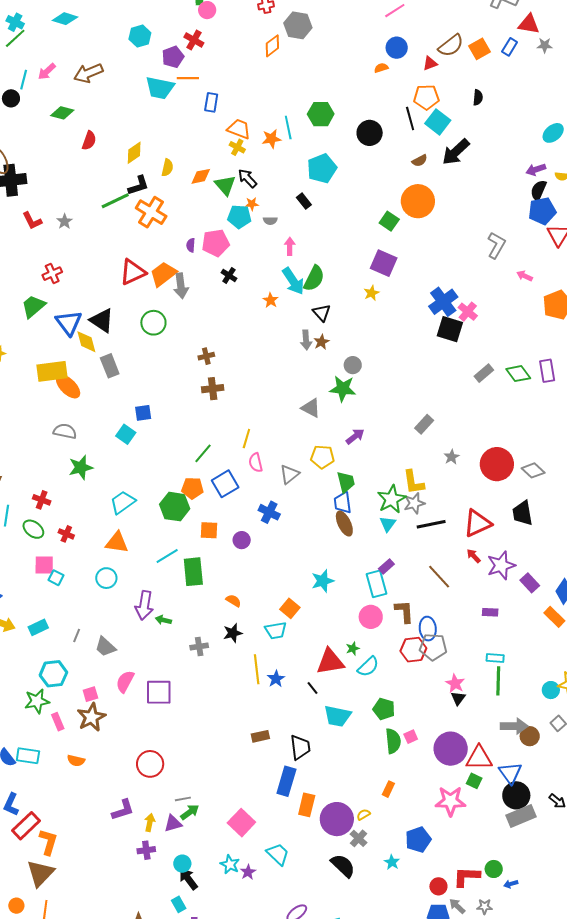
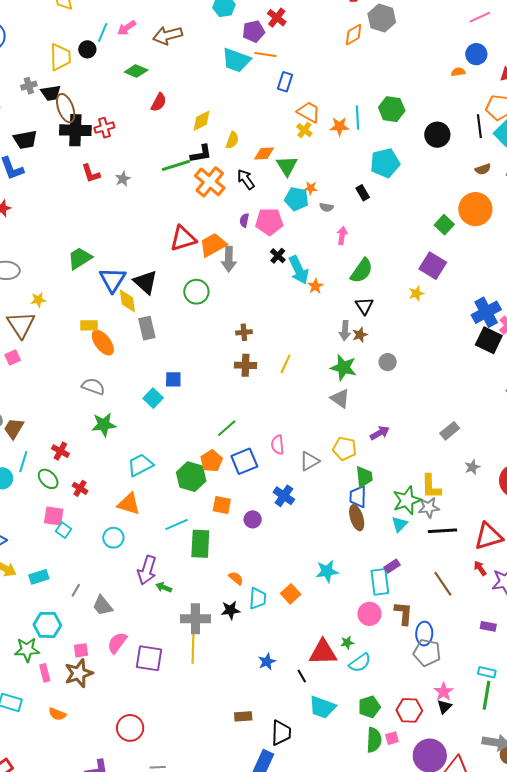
black arrow: (247, 178) -> (246, 179), moved
red cross: (52, 274) -> (104, 128), moved
cyan arrow: (293, 281) -> (299, 270), moved
yellow rectangle: (52, 371) -> (89, 325), size x0.6
green star: (343, 389) -> (343, 368), moved
yellow line: (246, 439) -> (286, 364), moved
orange pentagon: (192, 488) -> (211, 461), turned 30
cyan trapezoid: (276, 630) -> (258, 598), moved, turned -85
gray cross: (199, 647) -> (195, 619), size x1.6
red hexagon: (413, 650) -> (409, 710), moved
yellow line: (257, 669) -> (193, 649), moved
green pentagon: (384, 709) -> (369, 707), turned 30

